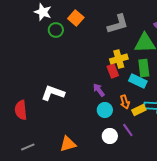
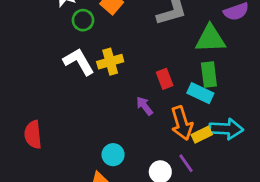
yellow cross: (119, 59) -> (110, 62), moved
white L-shape: (53, 93) -> (79, 62), moved, turned 40
orange arrow: (125, 102) -> (182, 123), size x1.6
cyan circle: (105, 110) -> (113, 155), moved

